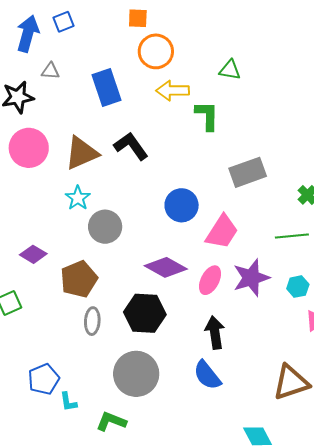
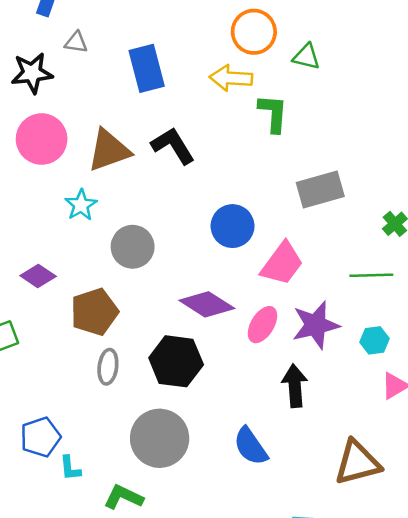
orange circle: (156, 51) -> (254, 32), moved
cyan star: (78, 198) -> (81, 205), moved
black arrow: (215, 333) -> (295, 386), moved

